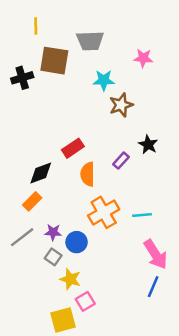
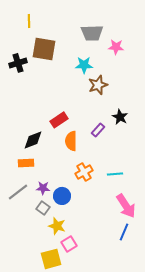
gray trapezoid: (90, 41) -> (92, 33), moved
orange rectangle: (32, 201) -> (26, 163), turned 42
orange cross: (104, 212) -> (84, 172), size x0.7

